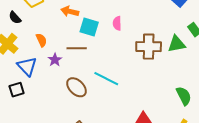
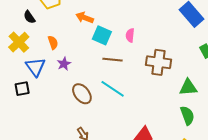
green triangle: (177, 44) -> (188, 87), moved
brown line: (77, 48) -> (113, 60), moved

